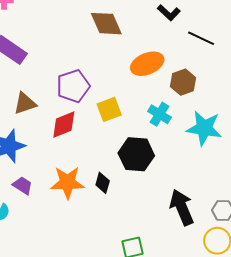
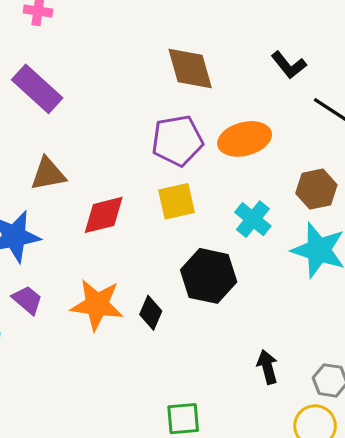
brown hexagon: (183, 82) -> (316, 189), moved
purple pentagon: (73, 86) -> (177, 141), moved
black arrow: (182, 207) -> (267, 367), size x0.6

